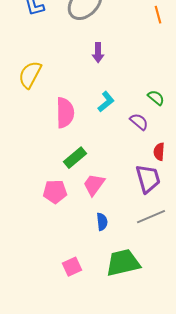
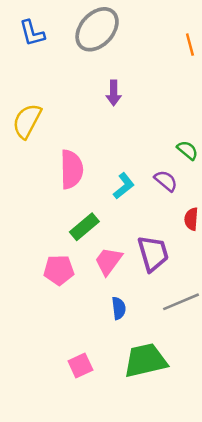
cyan L-shape: (106, 102) -> (124, 186), moved
purple trapezoid: (148, 179) -> (153, 253), moved

